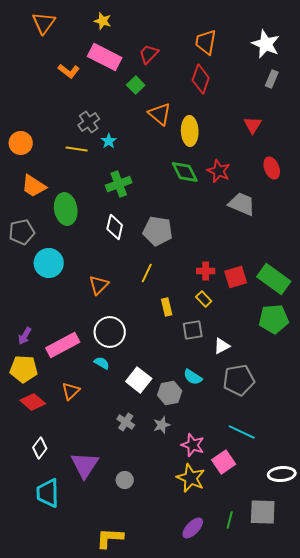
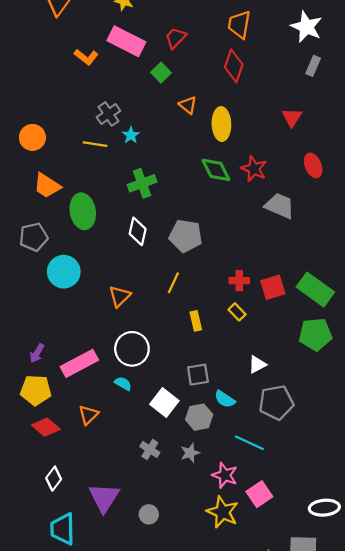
orange triangle: (160, 114) -> (188, 105), size x0.7
gray square: (193, 330) -> (198, 375), moved
cyan line: (242, 432) -> (249, 443), moved

